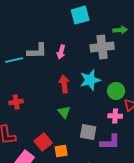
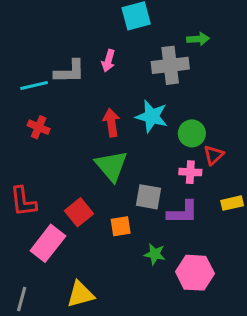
pink arrow: (61, 52) -> (108, 61), moved
cyan star: (90, 80) -> (152, 116), turned 30
red cross: (16, 102) -> (39, 127), moved, turned 32
green triangle: (64, 112) -> (111, 166), size x1.6
orange square: (61, 151) -> (121, 226), moved

